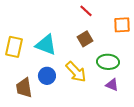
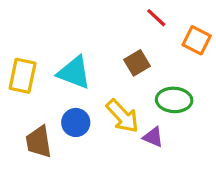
red line: (86, 11) -> (156, 18), moved
orange square: (122, 25) -> (197, 40), turned 30
purple triangle: (112, 85) -> (153, 137), moved

